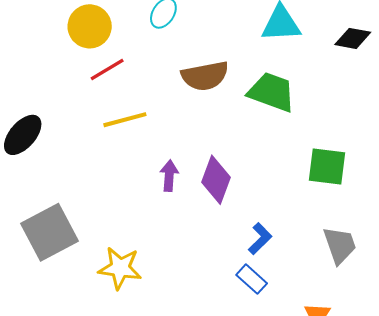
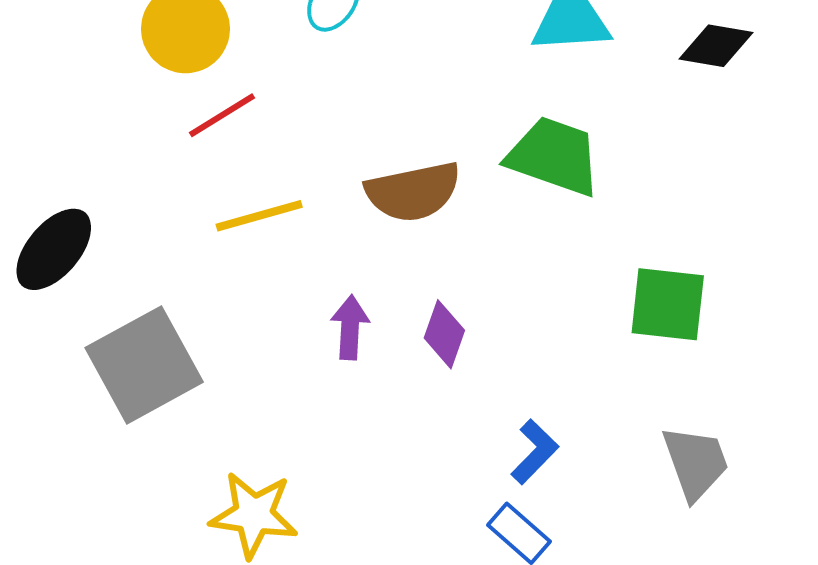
brown semicircle: (205, 76) -> (413, 192), moved
purple diamond: (216, 180) -> (444, 334), size x0.7
gray square: (49, 232) -> (144, 365), moved

